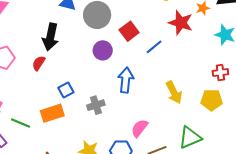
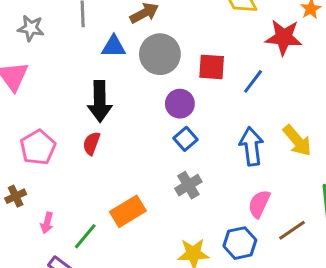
red square: (129, 31) -> (212, 67), turned -36
blue arrow: (126, 80) -> (251, 146), moved
blue square: (66, 90) -> (186, 139), moved
green line: (21, 123) -> (85, 236), turned -60

